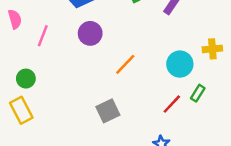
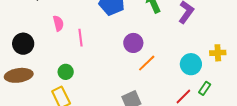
purple circle: (90, 33) -> (133, 43), moved
pink line: (43, 36) -> (81, 38), turned -30

